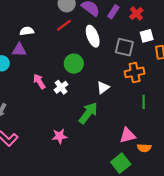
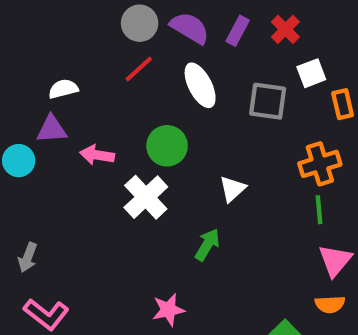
orange cross: (135, 72) -> (320, 164), moved
pink arrow: (39, 81) -> (97, 155), moved, turned -42
white cross: (61, 87) -> (146, 197), size x1.5
green arrow: (88, 113) -> (207, 245), size x0.7
pink triangle: (128, 135) -> (335, 260), moved, turned -30
pink star: (59, 136) -> (168, 310), moved

